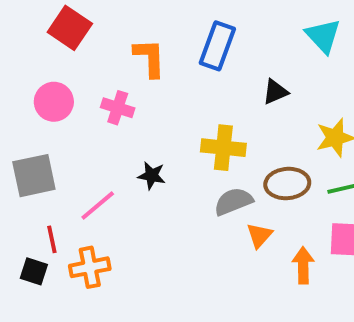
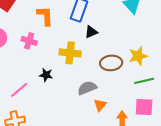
black triangle: (275, 92) -> (91, 32), moved
yellow cross: (223, 148) -> (70, 53), moved
brown ellipse: (287, 184) -> (111, 63), moved

